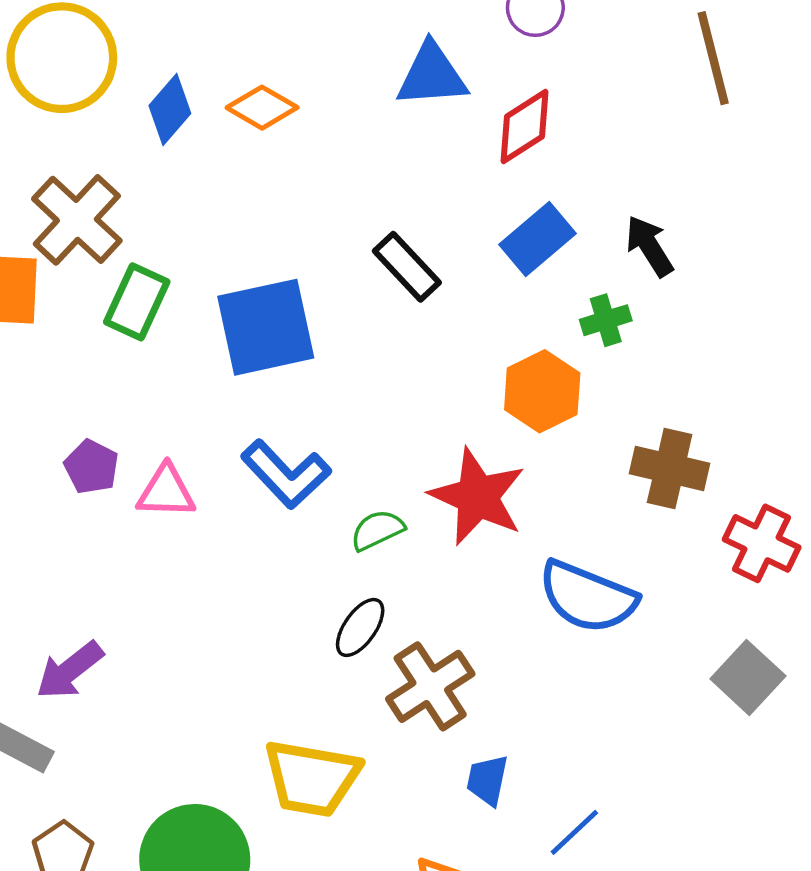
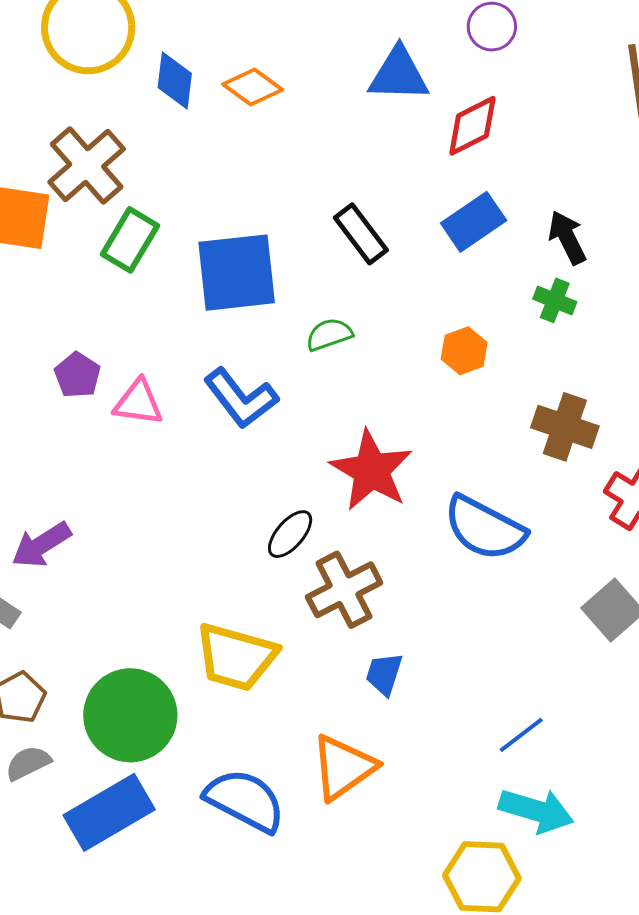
blue diamond: (170, 109) -> (175, 81), turned -40
green cross: (606, 320) -> (555, 300), moved, turned 33
orange hexagon: (542, 391) -> (464, 351), size x0.7
red star: (477, 497) -> (371, 470), moved
green semicircle: (377, 530) -> (329, 335), moved
blue line: (574, 832) -> (521, 735), moved

